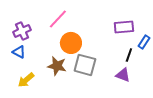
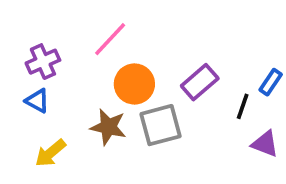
purple rectangle: (124, 27) -> (200, 82), moved, turned -36
gray square: (85, 65) -> (161, 125), turned -30
purple triangle: (123, 75) -> (265, 144), moved

